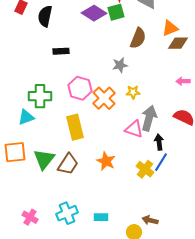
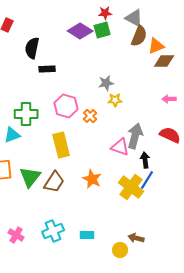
black semicircle: (45, 16) -> (32, 48), moved
brown semicircle: (138, 38) -> (139, 36), moved
yellow star: (133, 92) -> (115, 100), moved
orange cross: (104, 98) -> (90, 116), size x0.6
yellow cross: (145, 169) -> (131, 187), size x1.4

